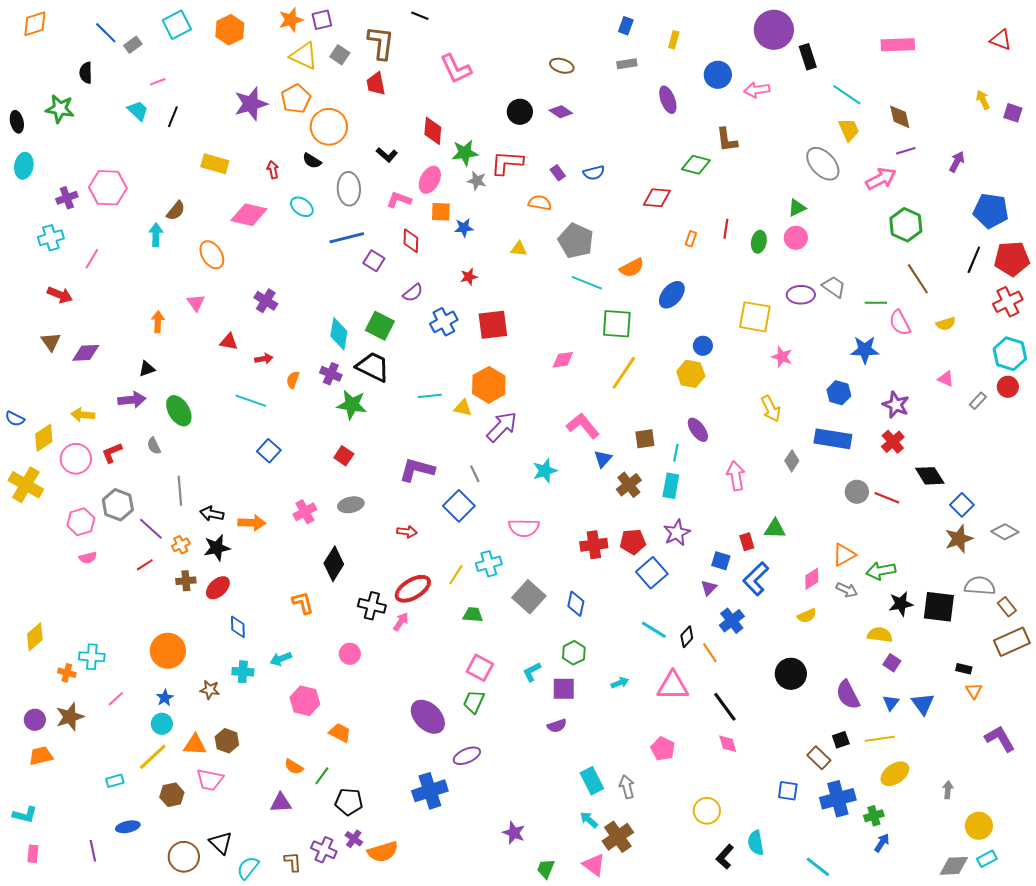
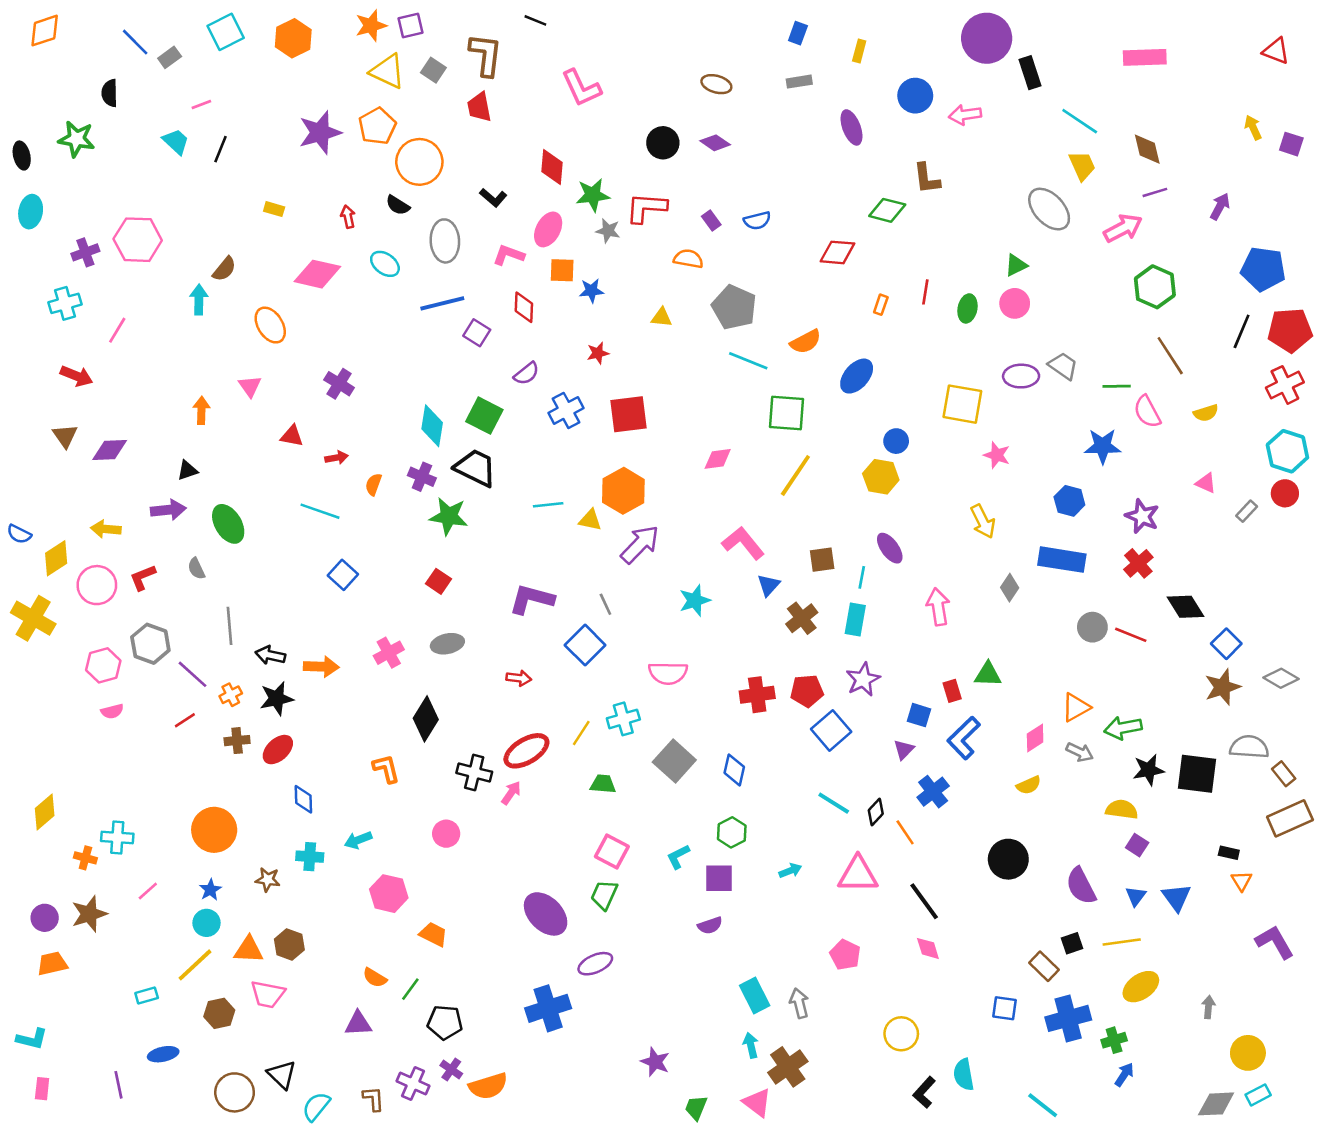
yellow rectangle: (215, 164) -> (274, 209), size x0.6
cyan arrow: (589, 820) -> (751, 1045), turned 36

